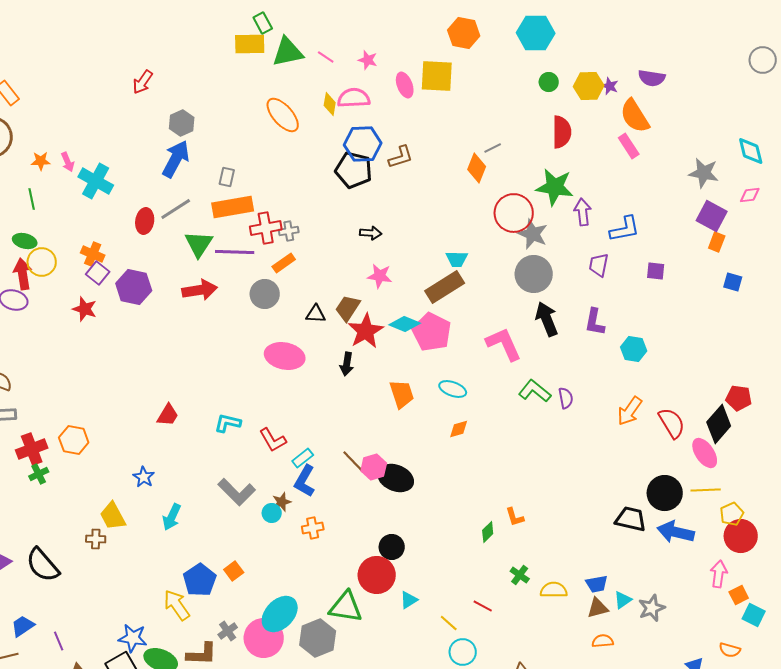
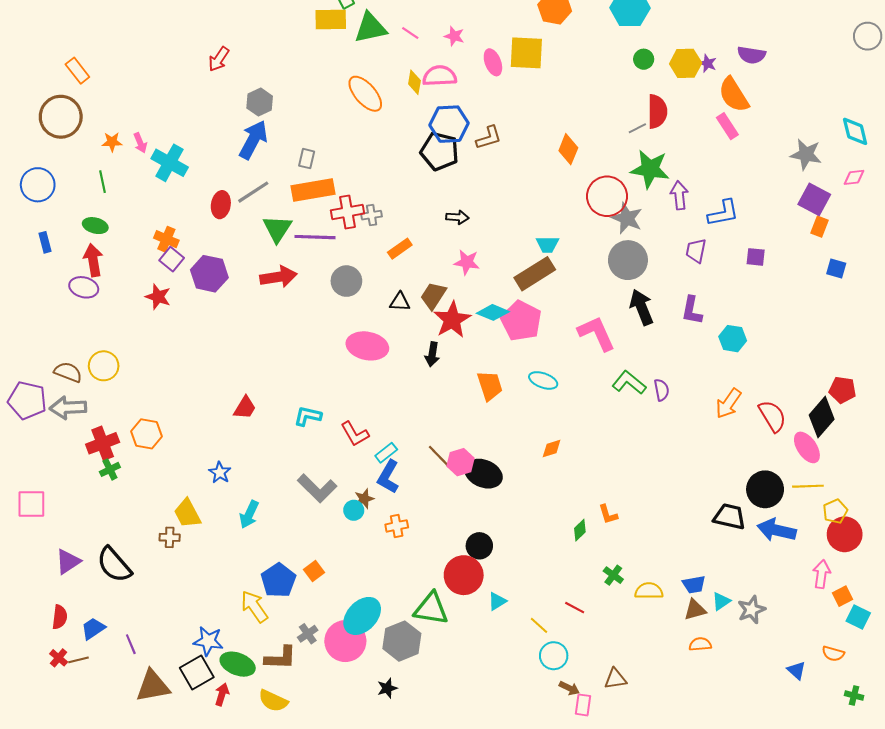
gray line: (493, 148) -> (637, 128), moved
yellow circle: (42, 262) -> (104, 366), moved
orange rectangle: (284, 263) -> (400, 249), moved
orange diamond: (459, 429) -> (552, 449), moved

